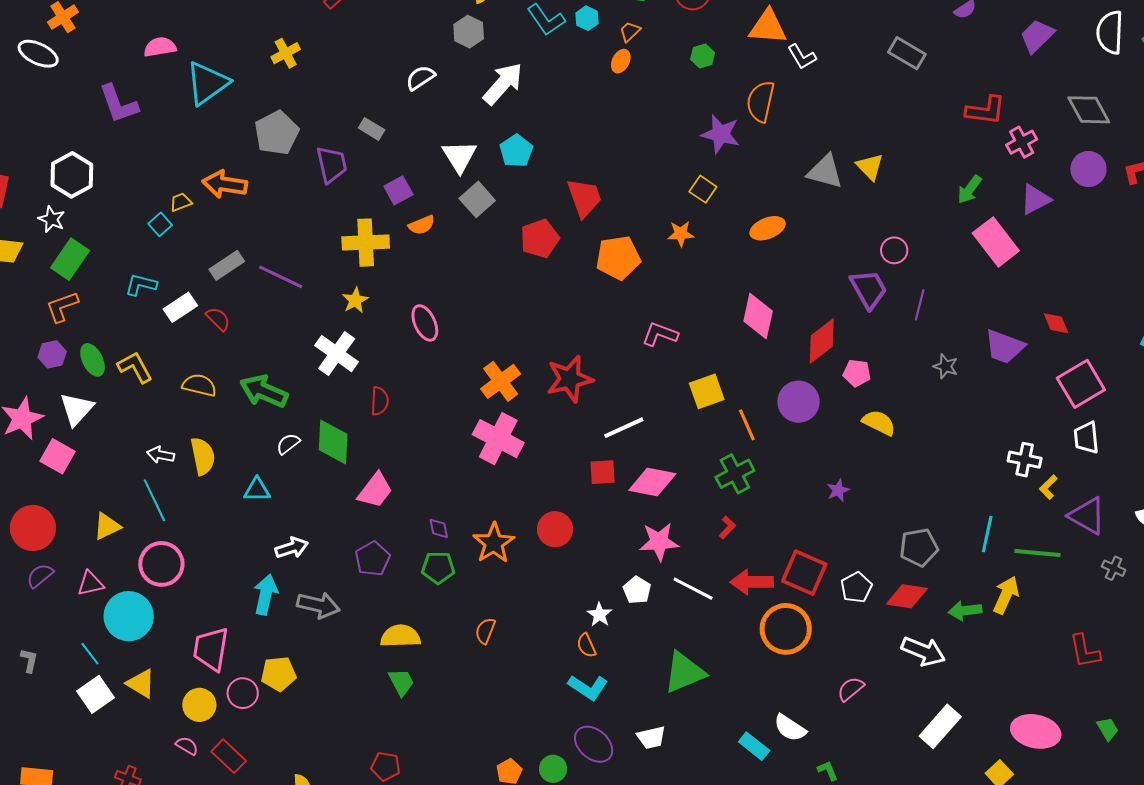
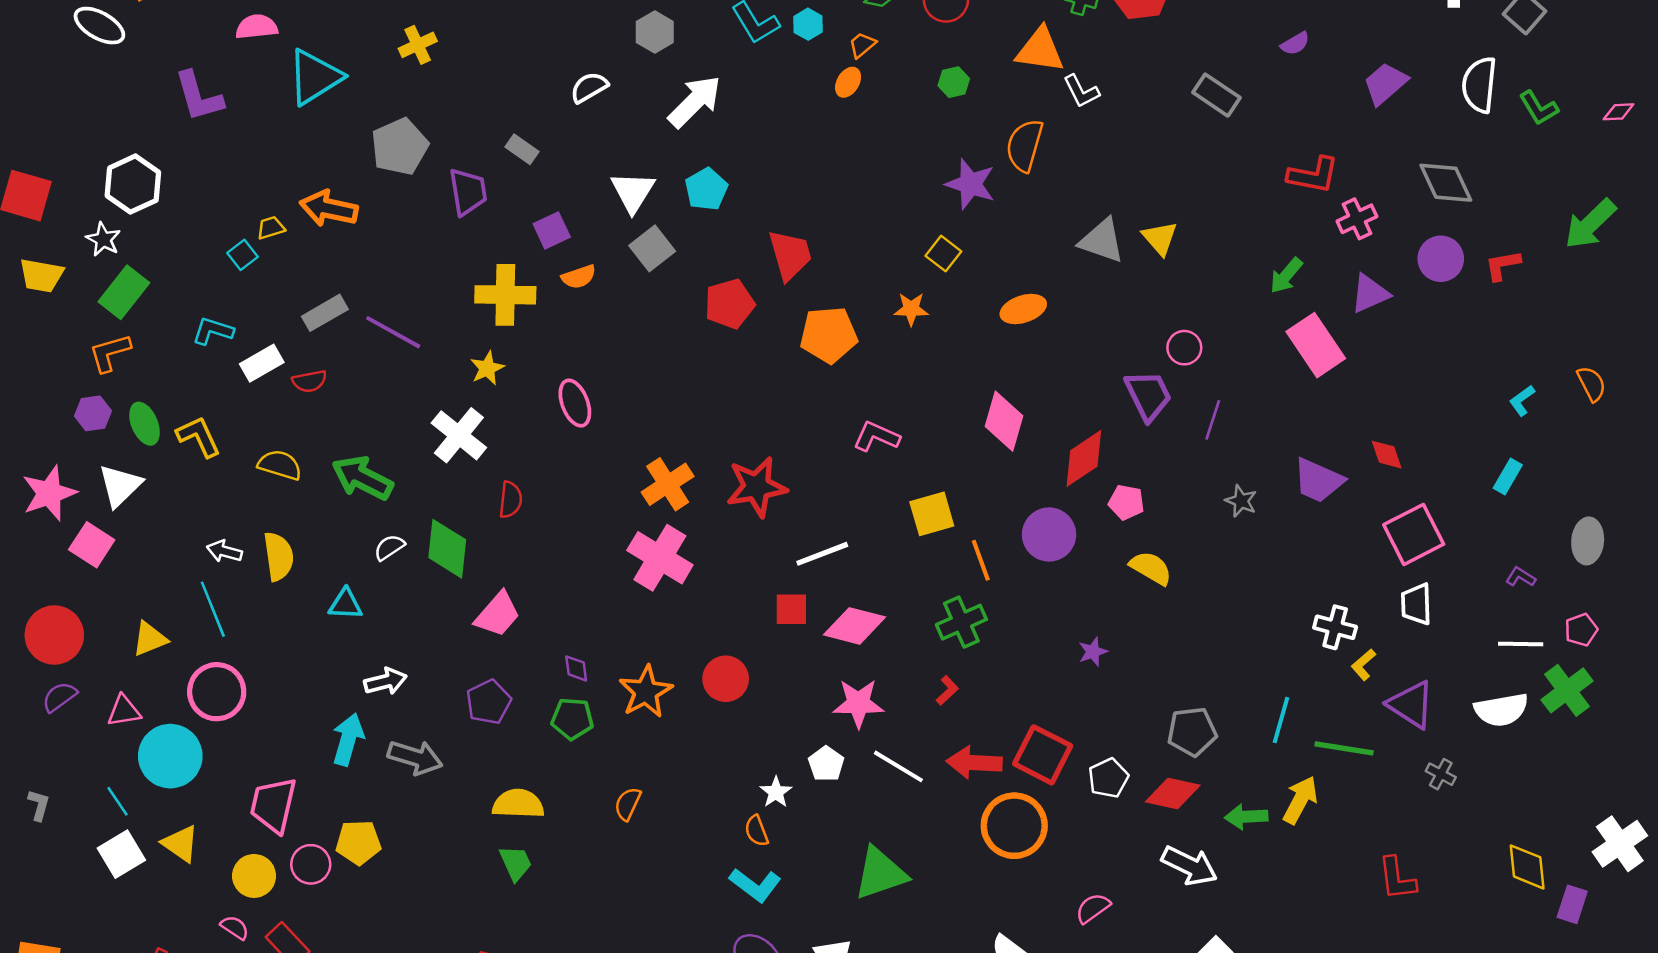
red semicircle: (218, 319) -> (309, 381), turned 120

